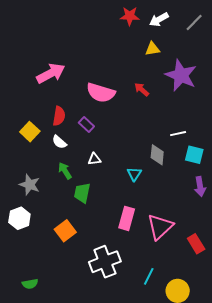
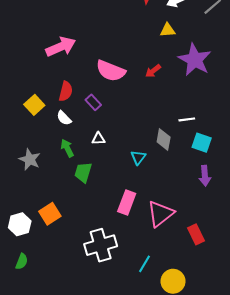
red arrow: (142, 89) -> (153, 71), turned -84
white hexagon: (19, 218) -> (20, 224), moved
orange square: (65, 231) -> (50, 214), moved
green semicircle: (30, 284) -> (22, 262), turned -63

